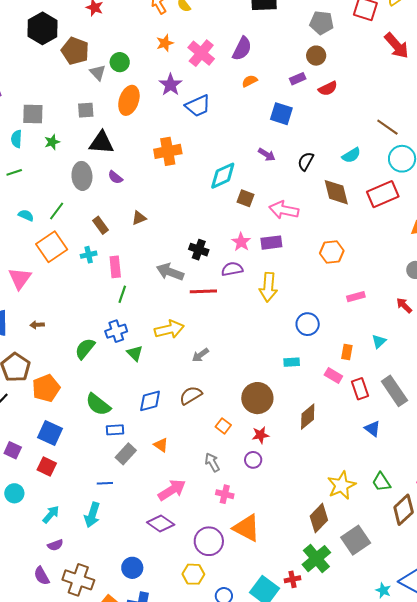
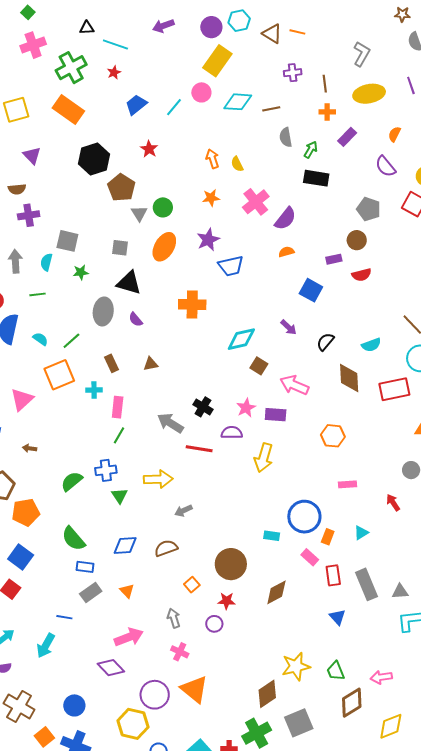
pink cross: (201, 53) -> (256, 202), moved
blue circle: (308, 324) -> (304, 517), moved, size x1.4
yellow hexagon: (193, 574) -> (133, 724), size x1.4

